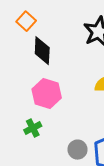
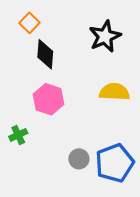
green cross: (33, 128) -> (18, 135), moved

